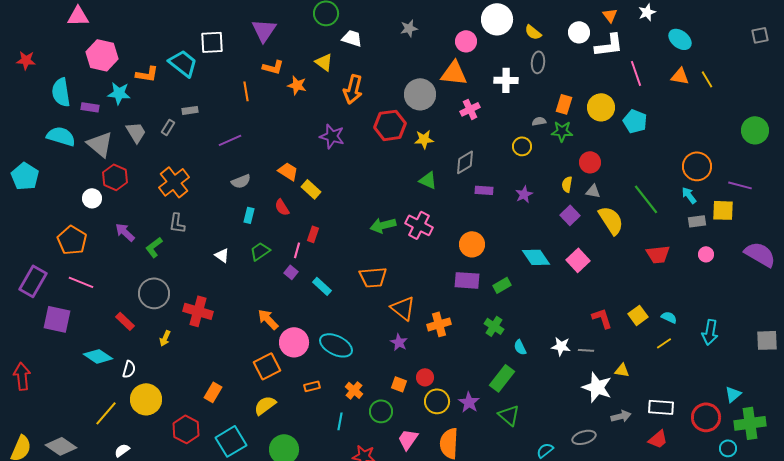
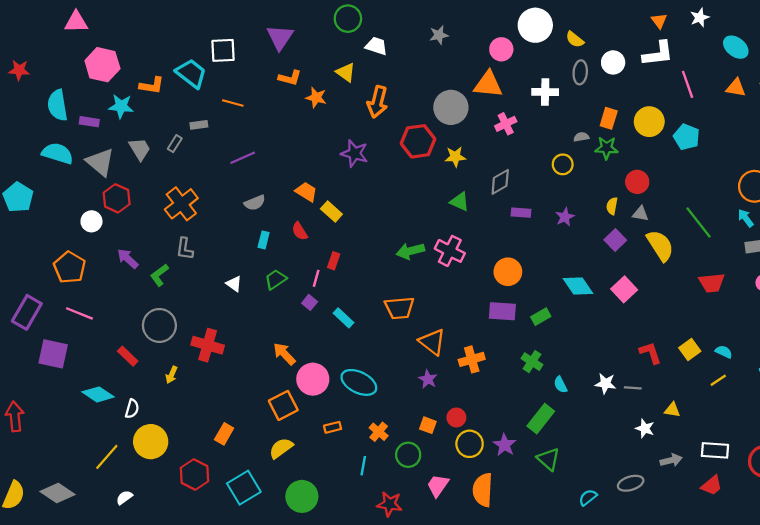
white circle: (579, 32) -> (613, 62), moved
orange line: (246, 91) -> (233, 103), moved, turned -66
white star: (597, 387) -> (645, 428), size x0.6

